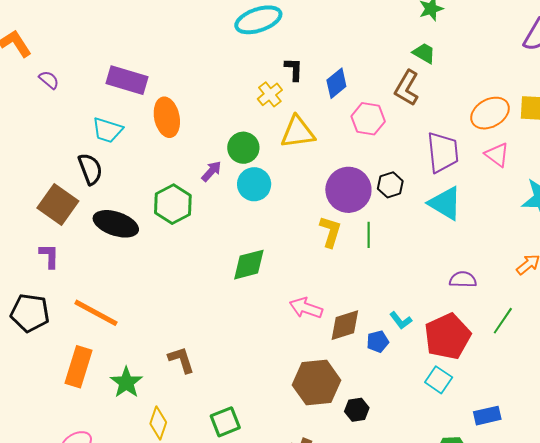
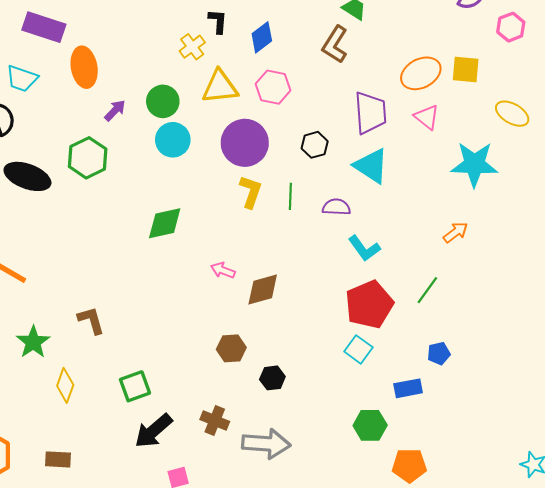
pink hexagon: (368, 119) -> (273, 87), moved
purple arrow: (211, 171) -> (115, 110), moved
purple circle: (348, 190) -> (245, 143), moved
purple semicircle: (463, 280) -> (336, 207), moved
pink arrow: (306, 308) -> (223, 270), size x0.7
cyan L-shape: (401, 320) -> (364, 248), moved, size x1.4
blue pentagon: (378, 342) -> (439, 353), moved
brown hexagon: (317, 383) -> (231, 348), size x0.6

